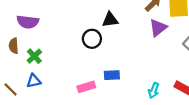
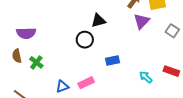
blue rectangle: (112, 75) -> (112, 61), moved
blue triangle: (34, 81) -> (62, 86), moved
cyan arrow: (154, 90) -> (146, 77), turned 120

